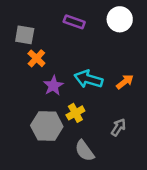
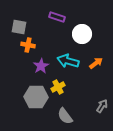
white circle: (120, 19) -> (82, 34), moved
orange cross: (36, 58) -> (28, 45), turned -32
gray arrow: (118, 127) -> (102, 106), moved

